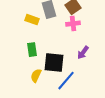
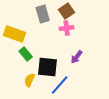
yellow rectangle: (32, 20) -> (15, 34), moved, size x1.5
green rectangle: (32, 50) -> (26, 54), turned -32

